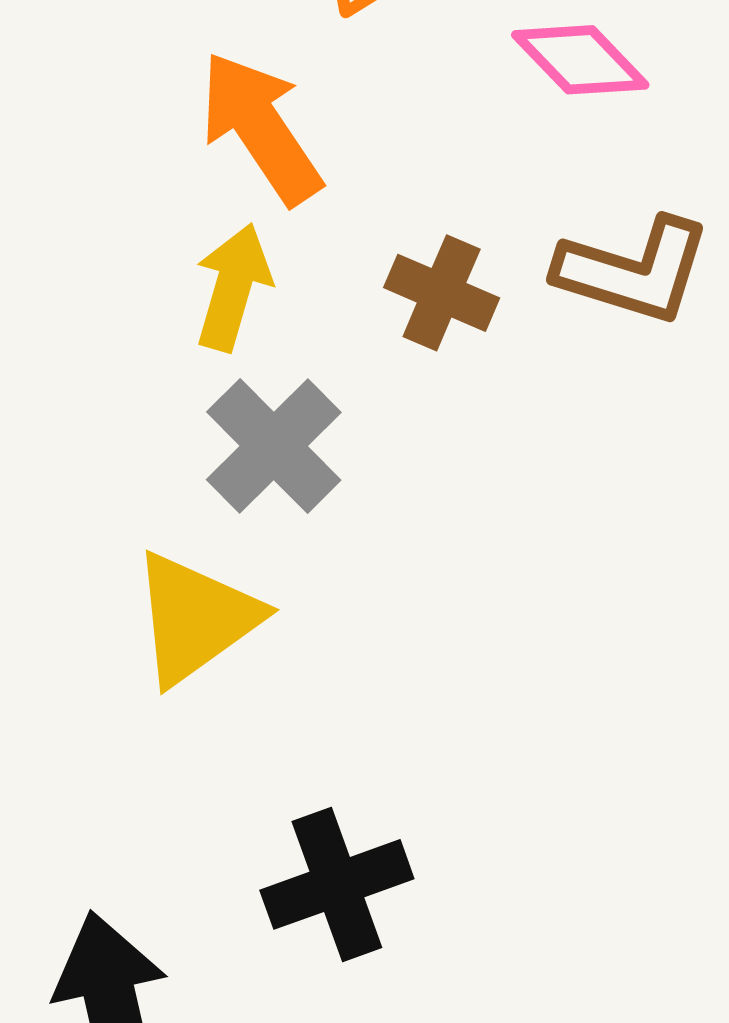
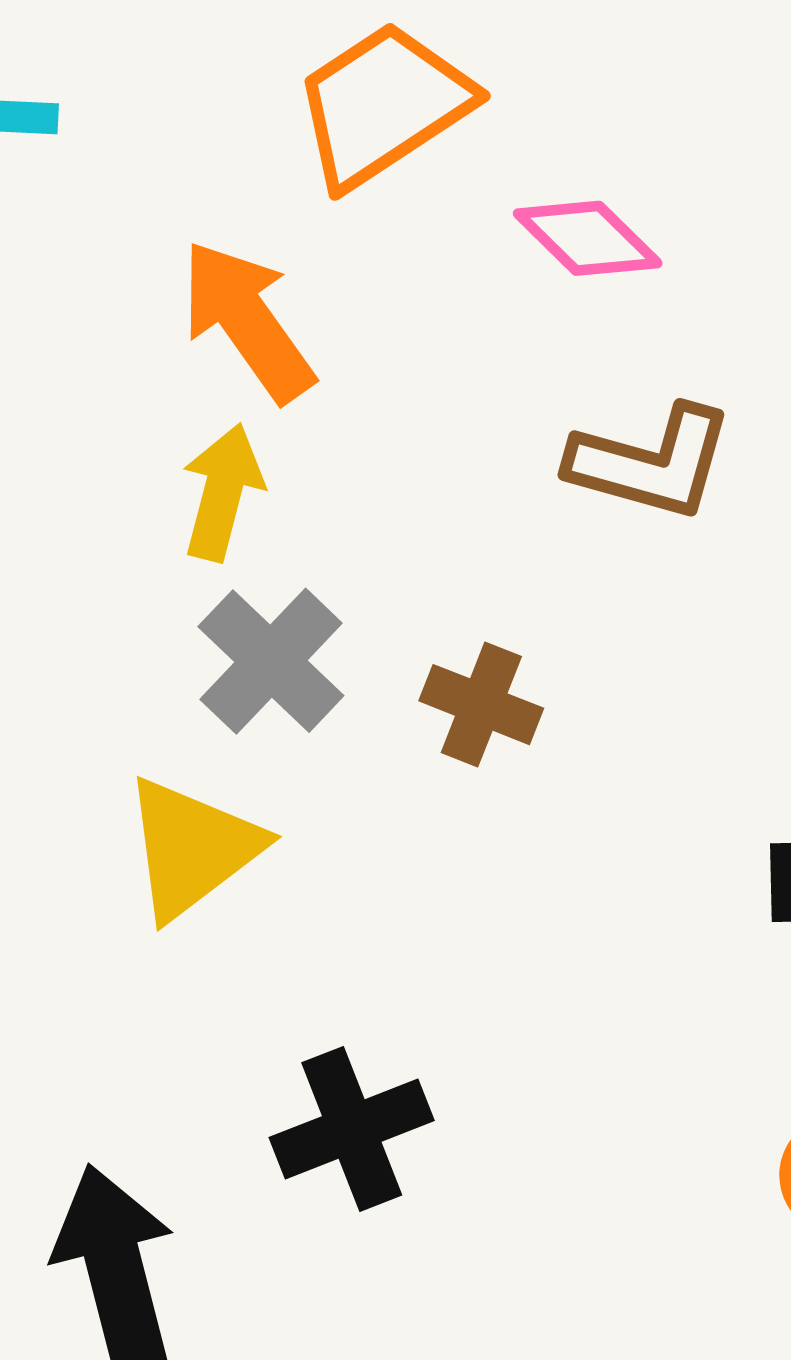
brown cross: (442, 293) -> (481, 705), moved

